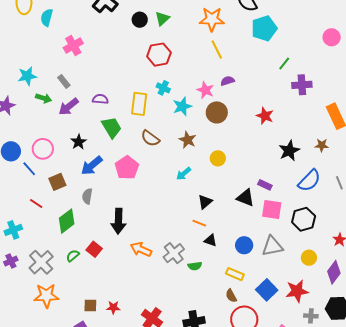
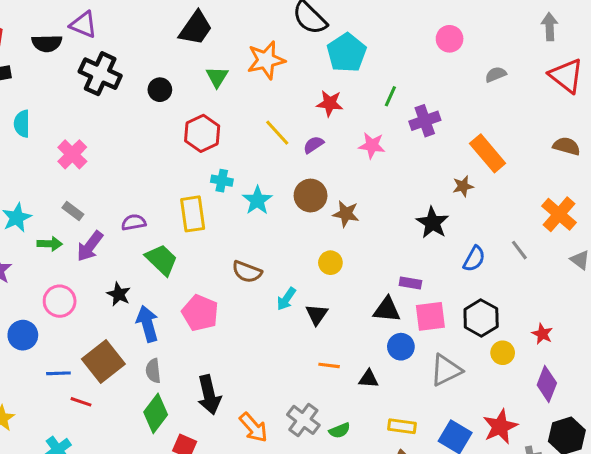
green triangle: (162, 19) -> (217, 77), moved
yellow line: (217, 50) -> (277, 133), moved
pink star: (205, 90) -> (372, 145), moved
red star: (265, 116) -> (330, 103), moved
brown semicircle: (150, 138) -> (247, 272), moved
brown star: (188, 140) -> (346, 214), moved
brown star: (322, 145) -> (463, 186), moved
pink circle: (43, 149) -> (60, 301), moved
blue arrow: (92, 166) -> (147, 324), turned 130
blue line: (29, 169) -> (58, 373), moved, turned -35
blue semicircle: (309, 181) -> (474, 259), size x0.7
brown square: (57, 182) -> (103, 362), size x1.5
black triangle: (205, 202) -> (317, 314), moved
green diamond: (67, 221) -> (156, 413), moved
black triangle: (210, 240) -> (369, 379), moved
blue circle: (244, 245) -> (401, 347), moved
orange arrow: (141, 249) -> (253, 428), turned -140
yellow circle: (309, 258) -> (503, 353), moved

